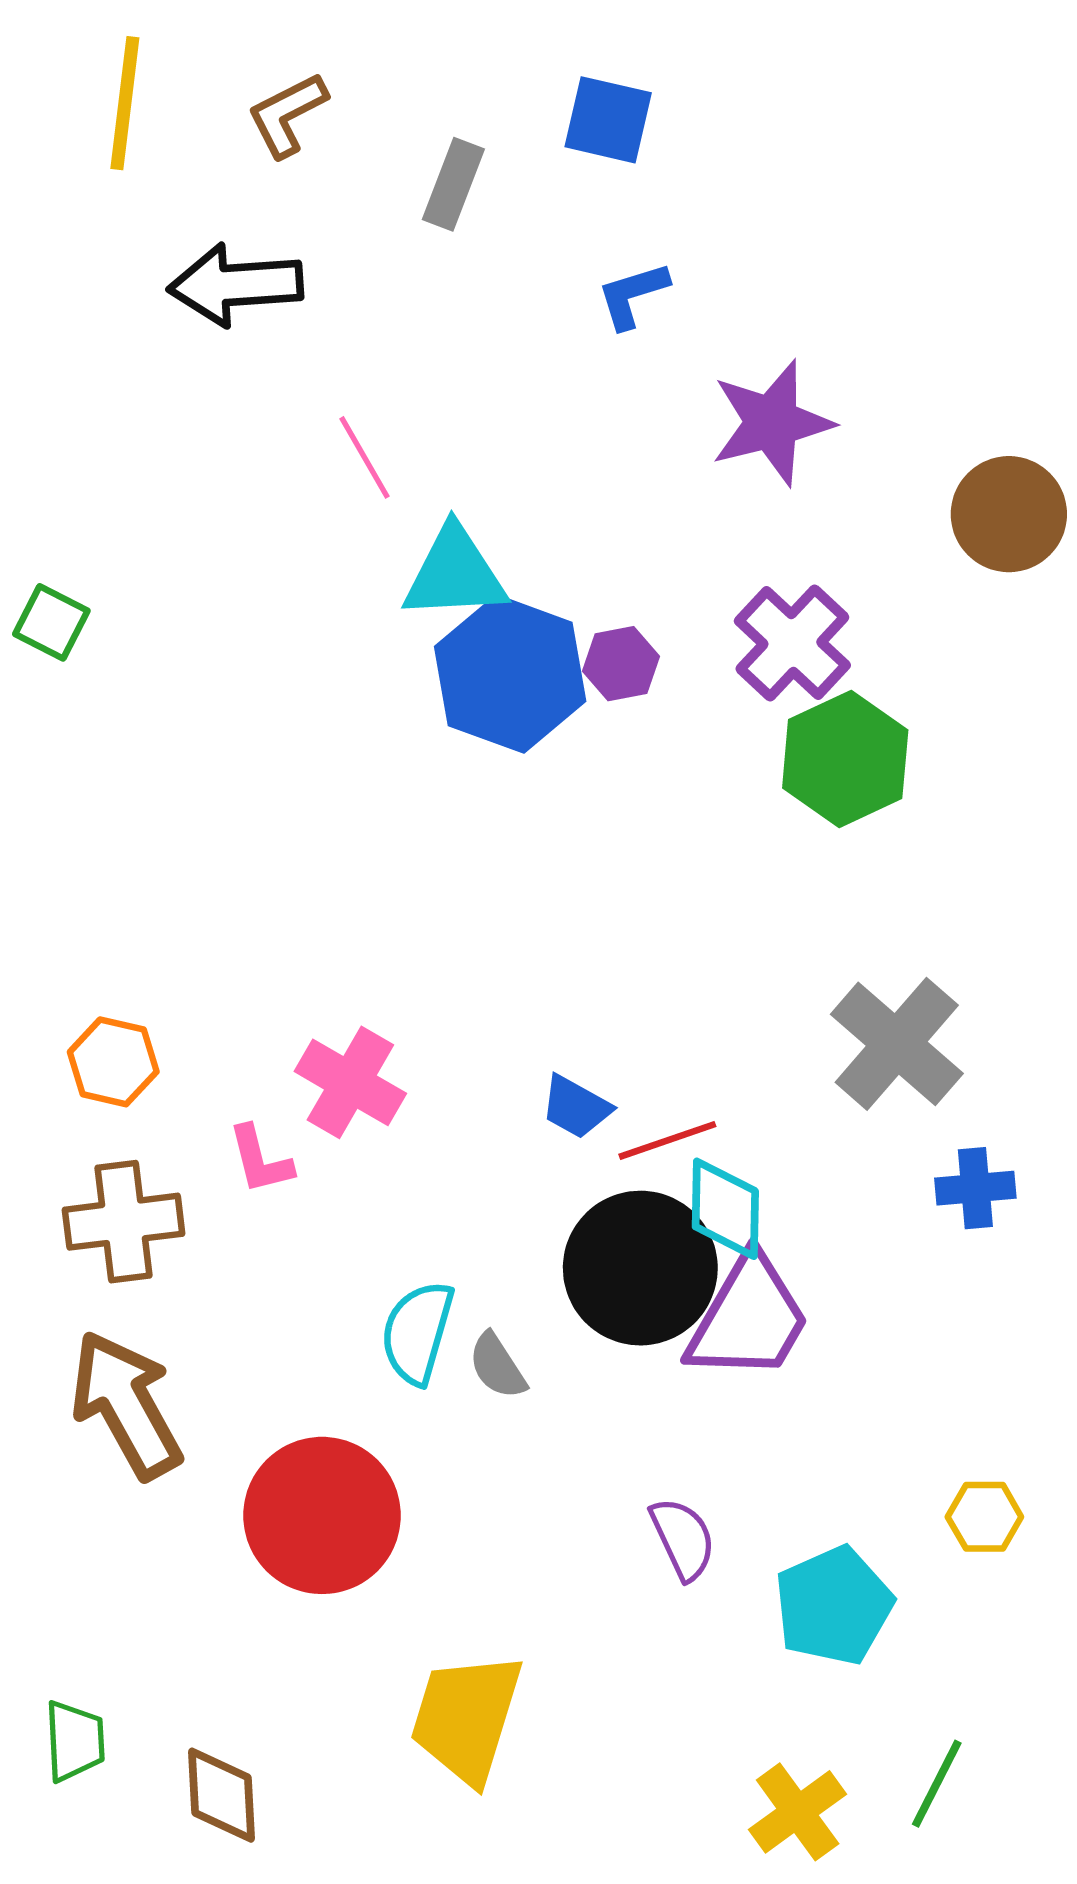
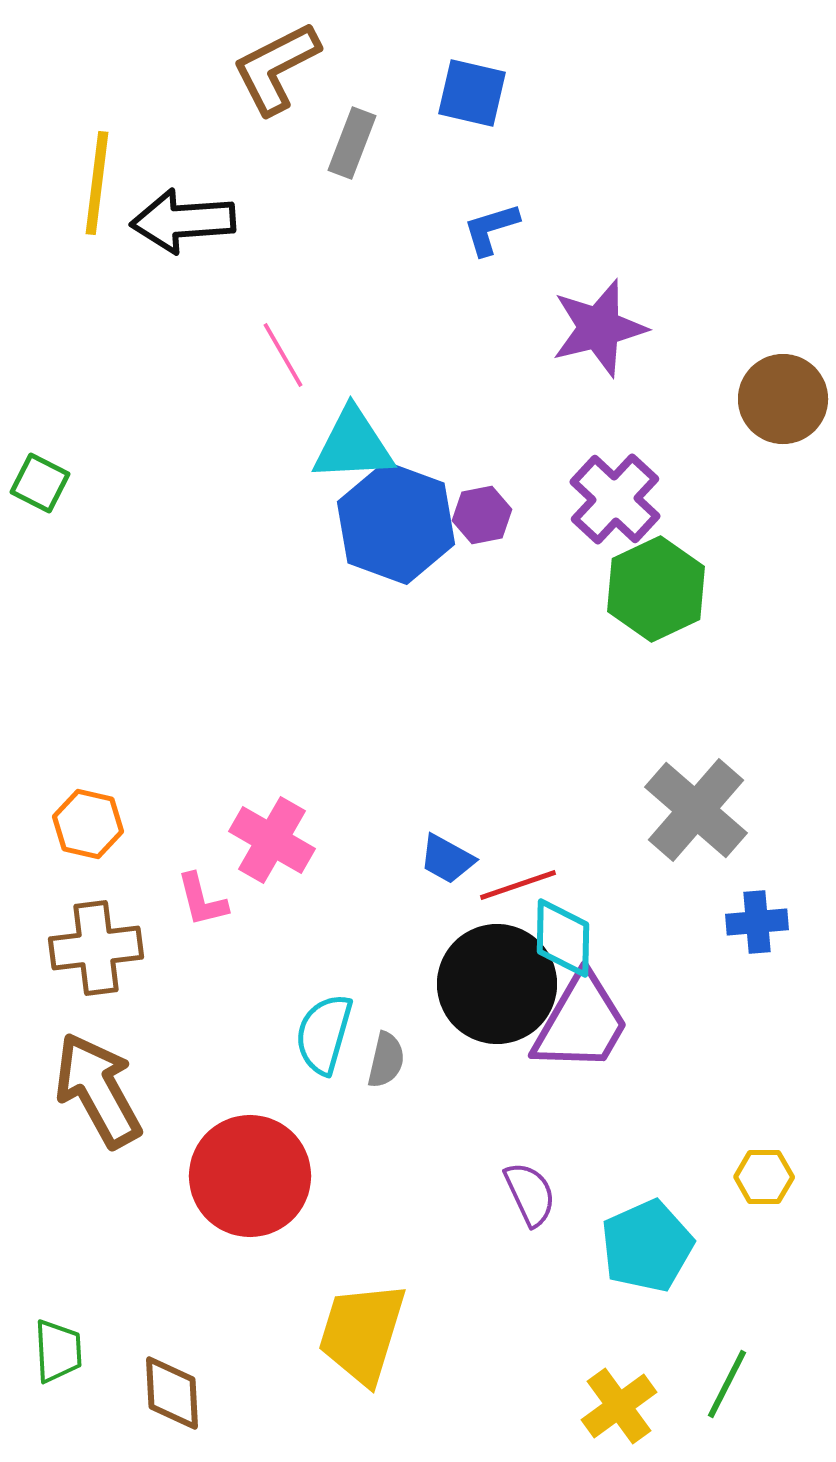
yellow line: (125, 103) -> (97, 183), moved
brown L-shape: (287, 115) -> (276, 68), moved, size x1.4
gray semicircle: (497, 1366) -> (386, 1060), turned -134

